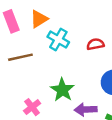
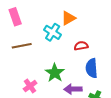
orange triangle: (39, 19) -> (68, 18), moved
red semicircle: (95, 44) -> (81, 46), moved

